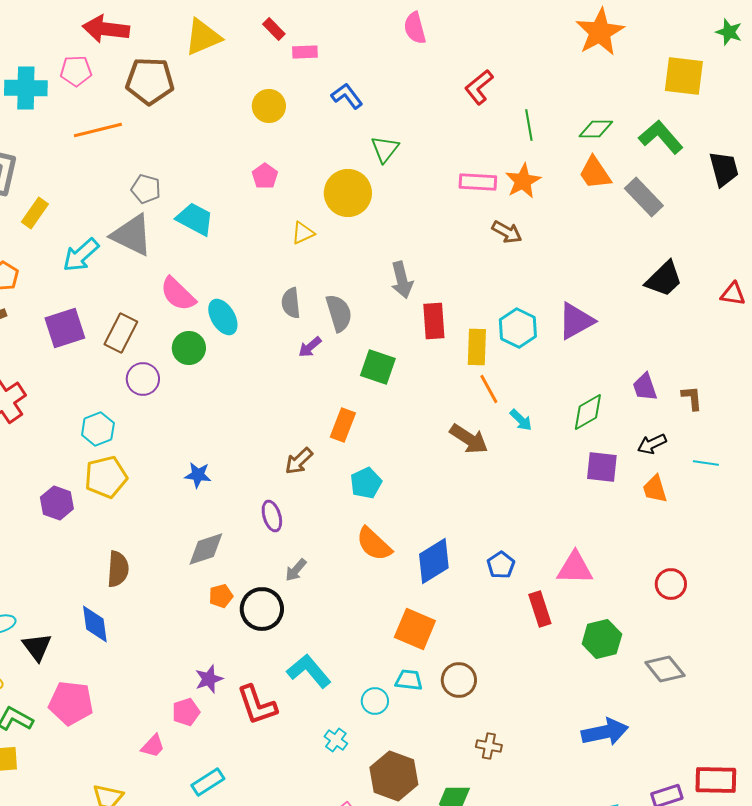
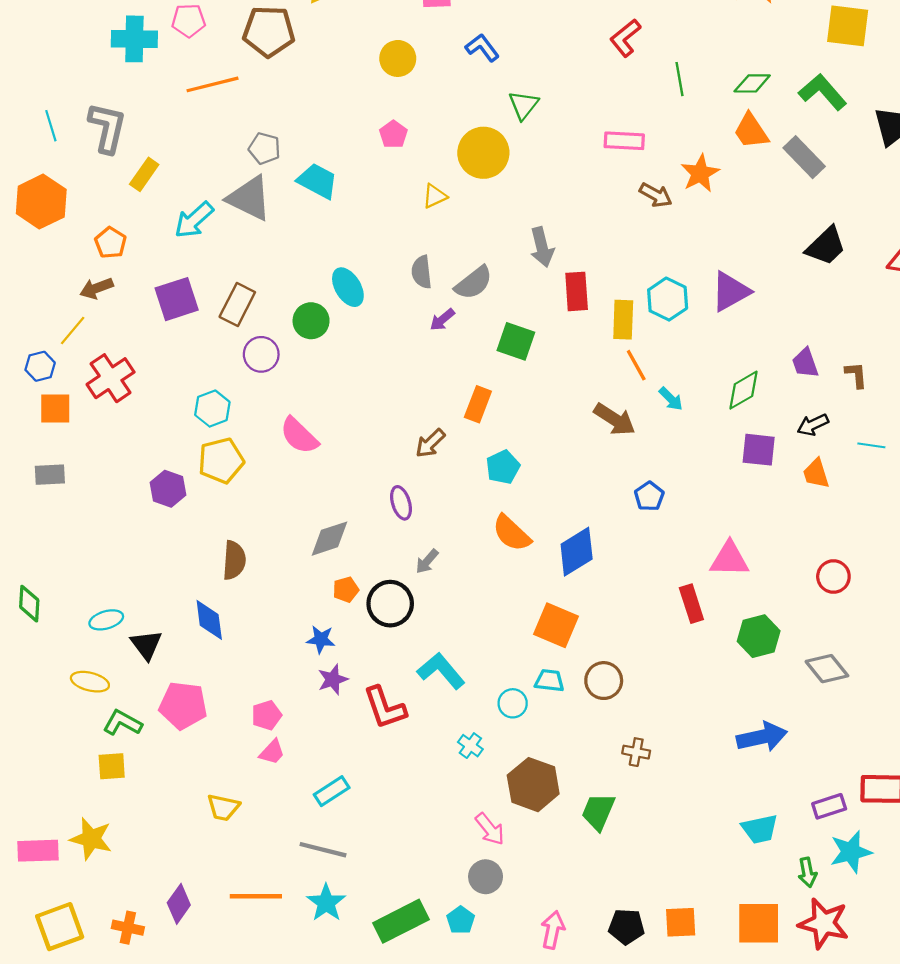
orange star: (523, 181) -> (700, 173), moved
pink semicircle: (178, 294) -> (299, 436), moved
gray semicircle: (339, 313) -> (474, 283), turned 69
blue star: (198, 475) -> (321, 639), moved
blue pentagon: (501, 565) -> (649, 496), moved
pink pentagon: (186, 712) -> (267, 715), moved

